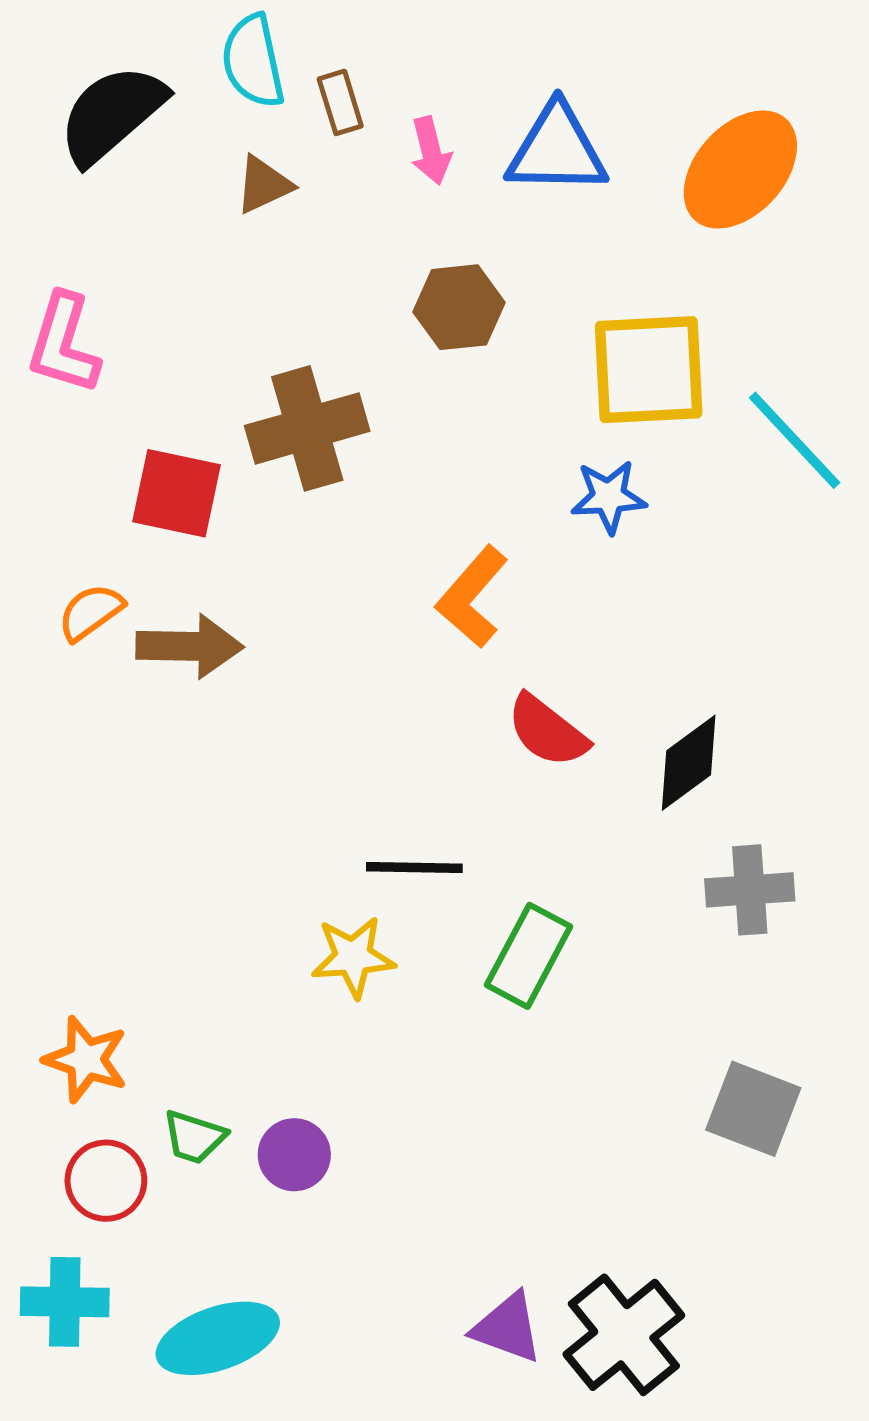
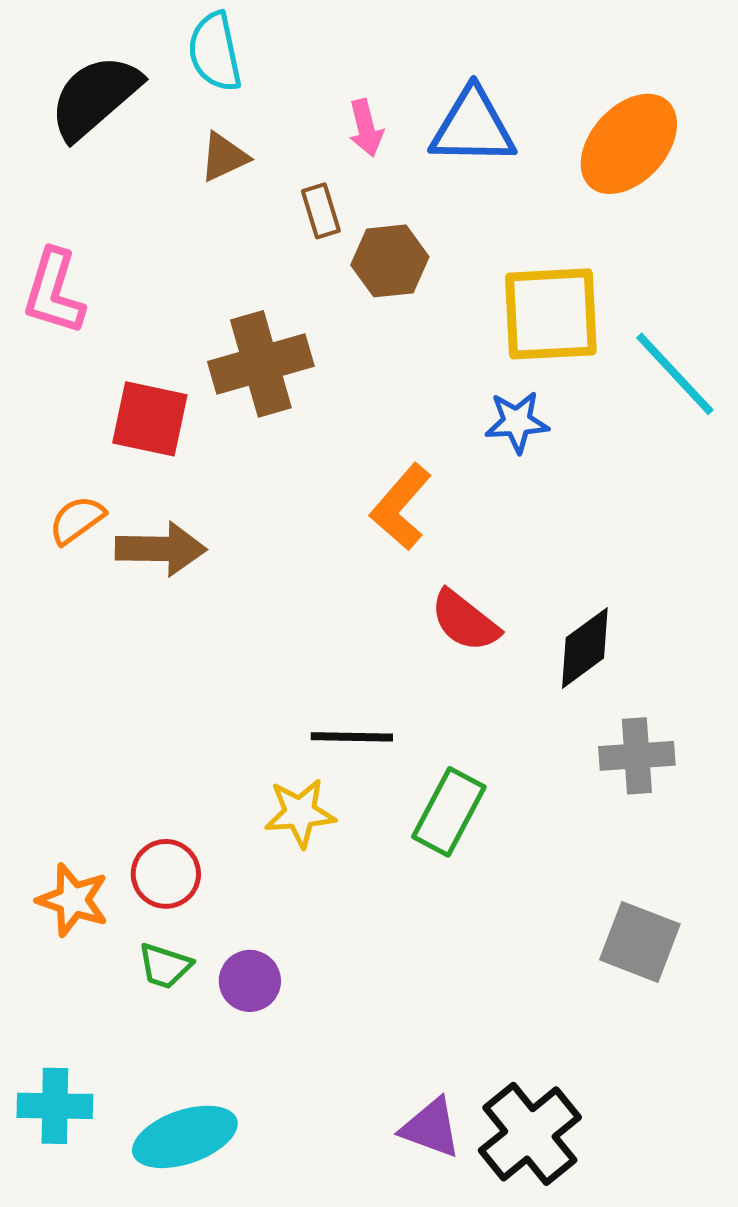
brown rectangle: (340, 102) -> (321, 211), moved
red circle: (106, 1181) -> (166, 874), moved

